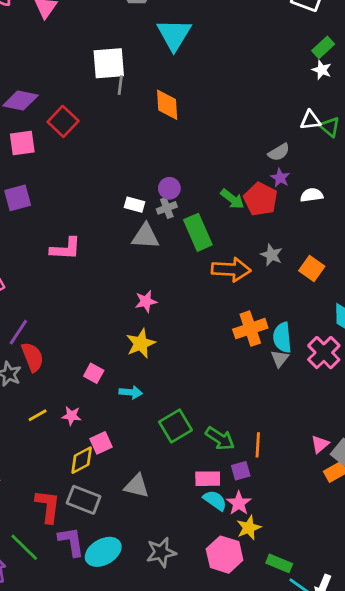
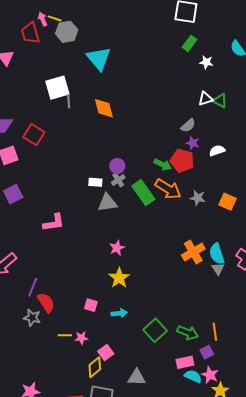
green rectangle: (323, 47) -> (190, 43), moved
orange arrow: (231, 270) -> (168, 189), moved, turned 40
yellow line: (38, 415) -> (65, 335), moved, turned 40

